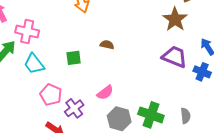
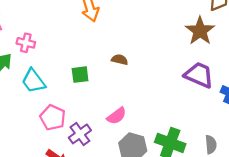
pink cross: (27, 32) -> (26, 43), size x0.7

